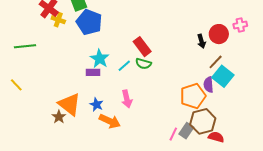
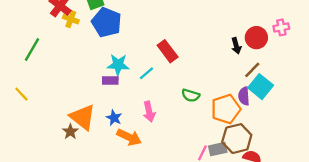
green line: (25, 46) -> (32, 49), turned -55
cyan star: (100, 59) -> (118, 65), turned -30
green semicircle: (143, 64) -> (191, 95), moved
gray rectangle: (186, 131) -> (218, 149), turned 42

